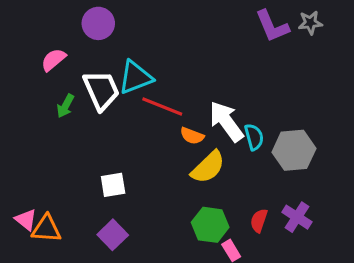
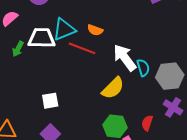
white trapezoid: (101, 90) -> (42, 38), turned -64
orange semicircle: (192, 136) -> (95, 30), moved
purple cross: (297, 217) -> (173, 107), moved

